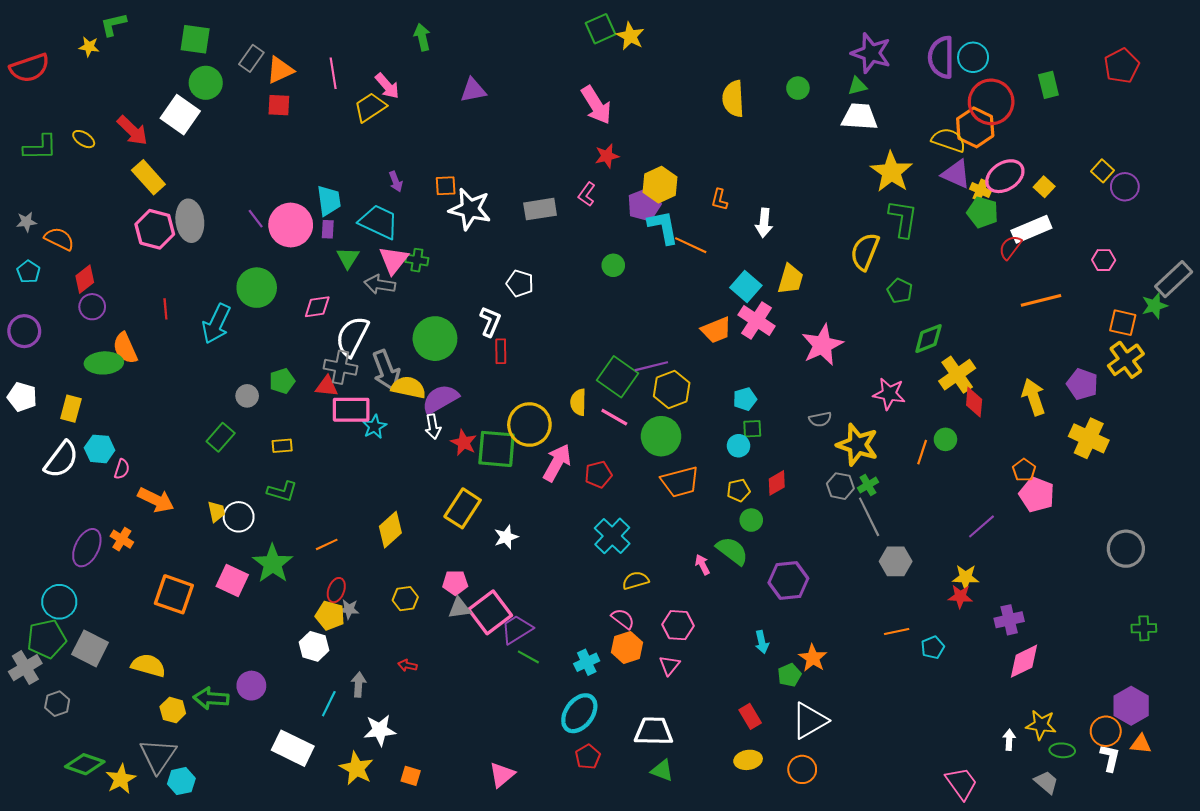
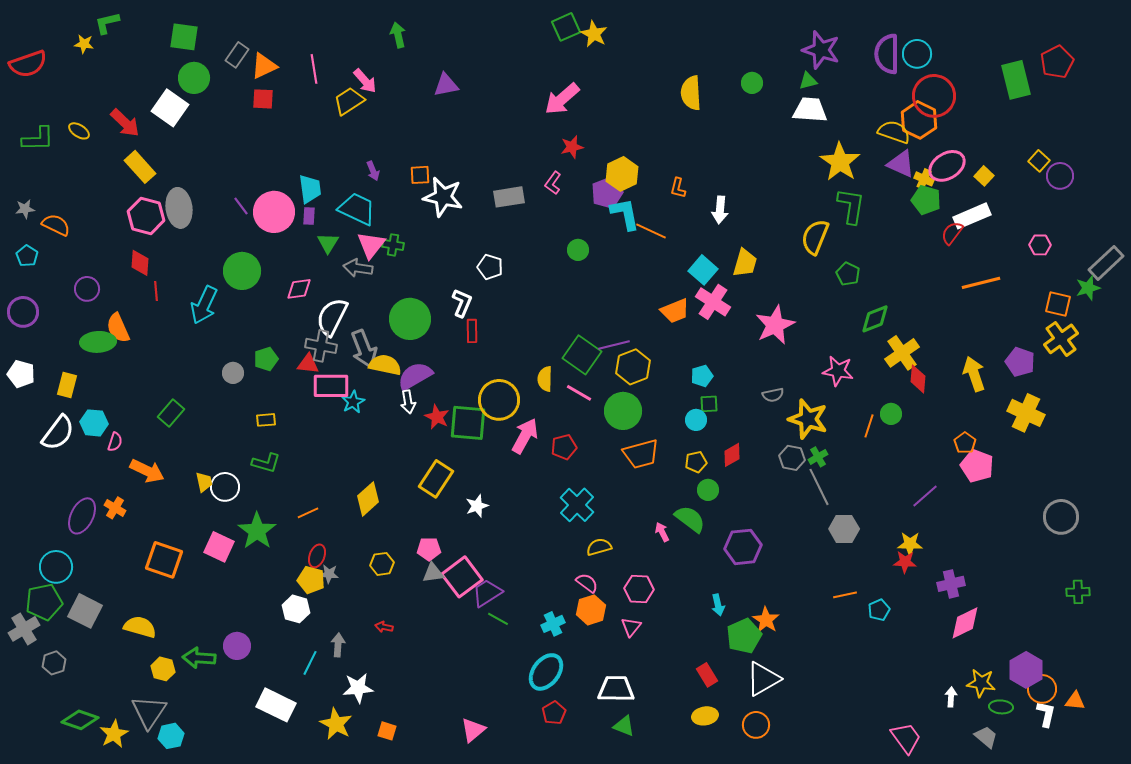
green rectangle: (1048, 85) -> (1016, 80), moved, size x1.5
pink arrow: (596, 105) -> (562, 99), turned 81
red diamond: (85, 279) -> (140, 263), moved, turned -48
green rectangle: (221, 437) -> (171, 413), moved
green pentagon: (789, 675) -> (744, 636), size x1.6
purple hexagon: (1131, 706) -> (1026, 670), moved

